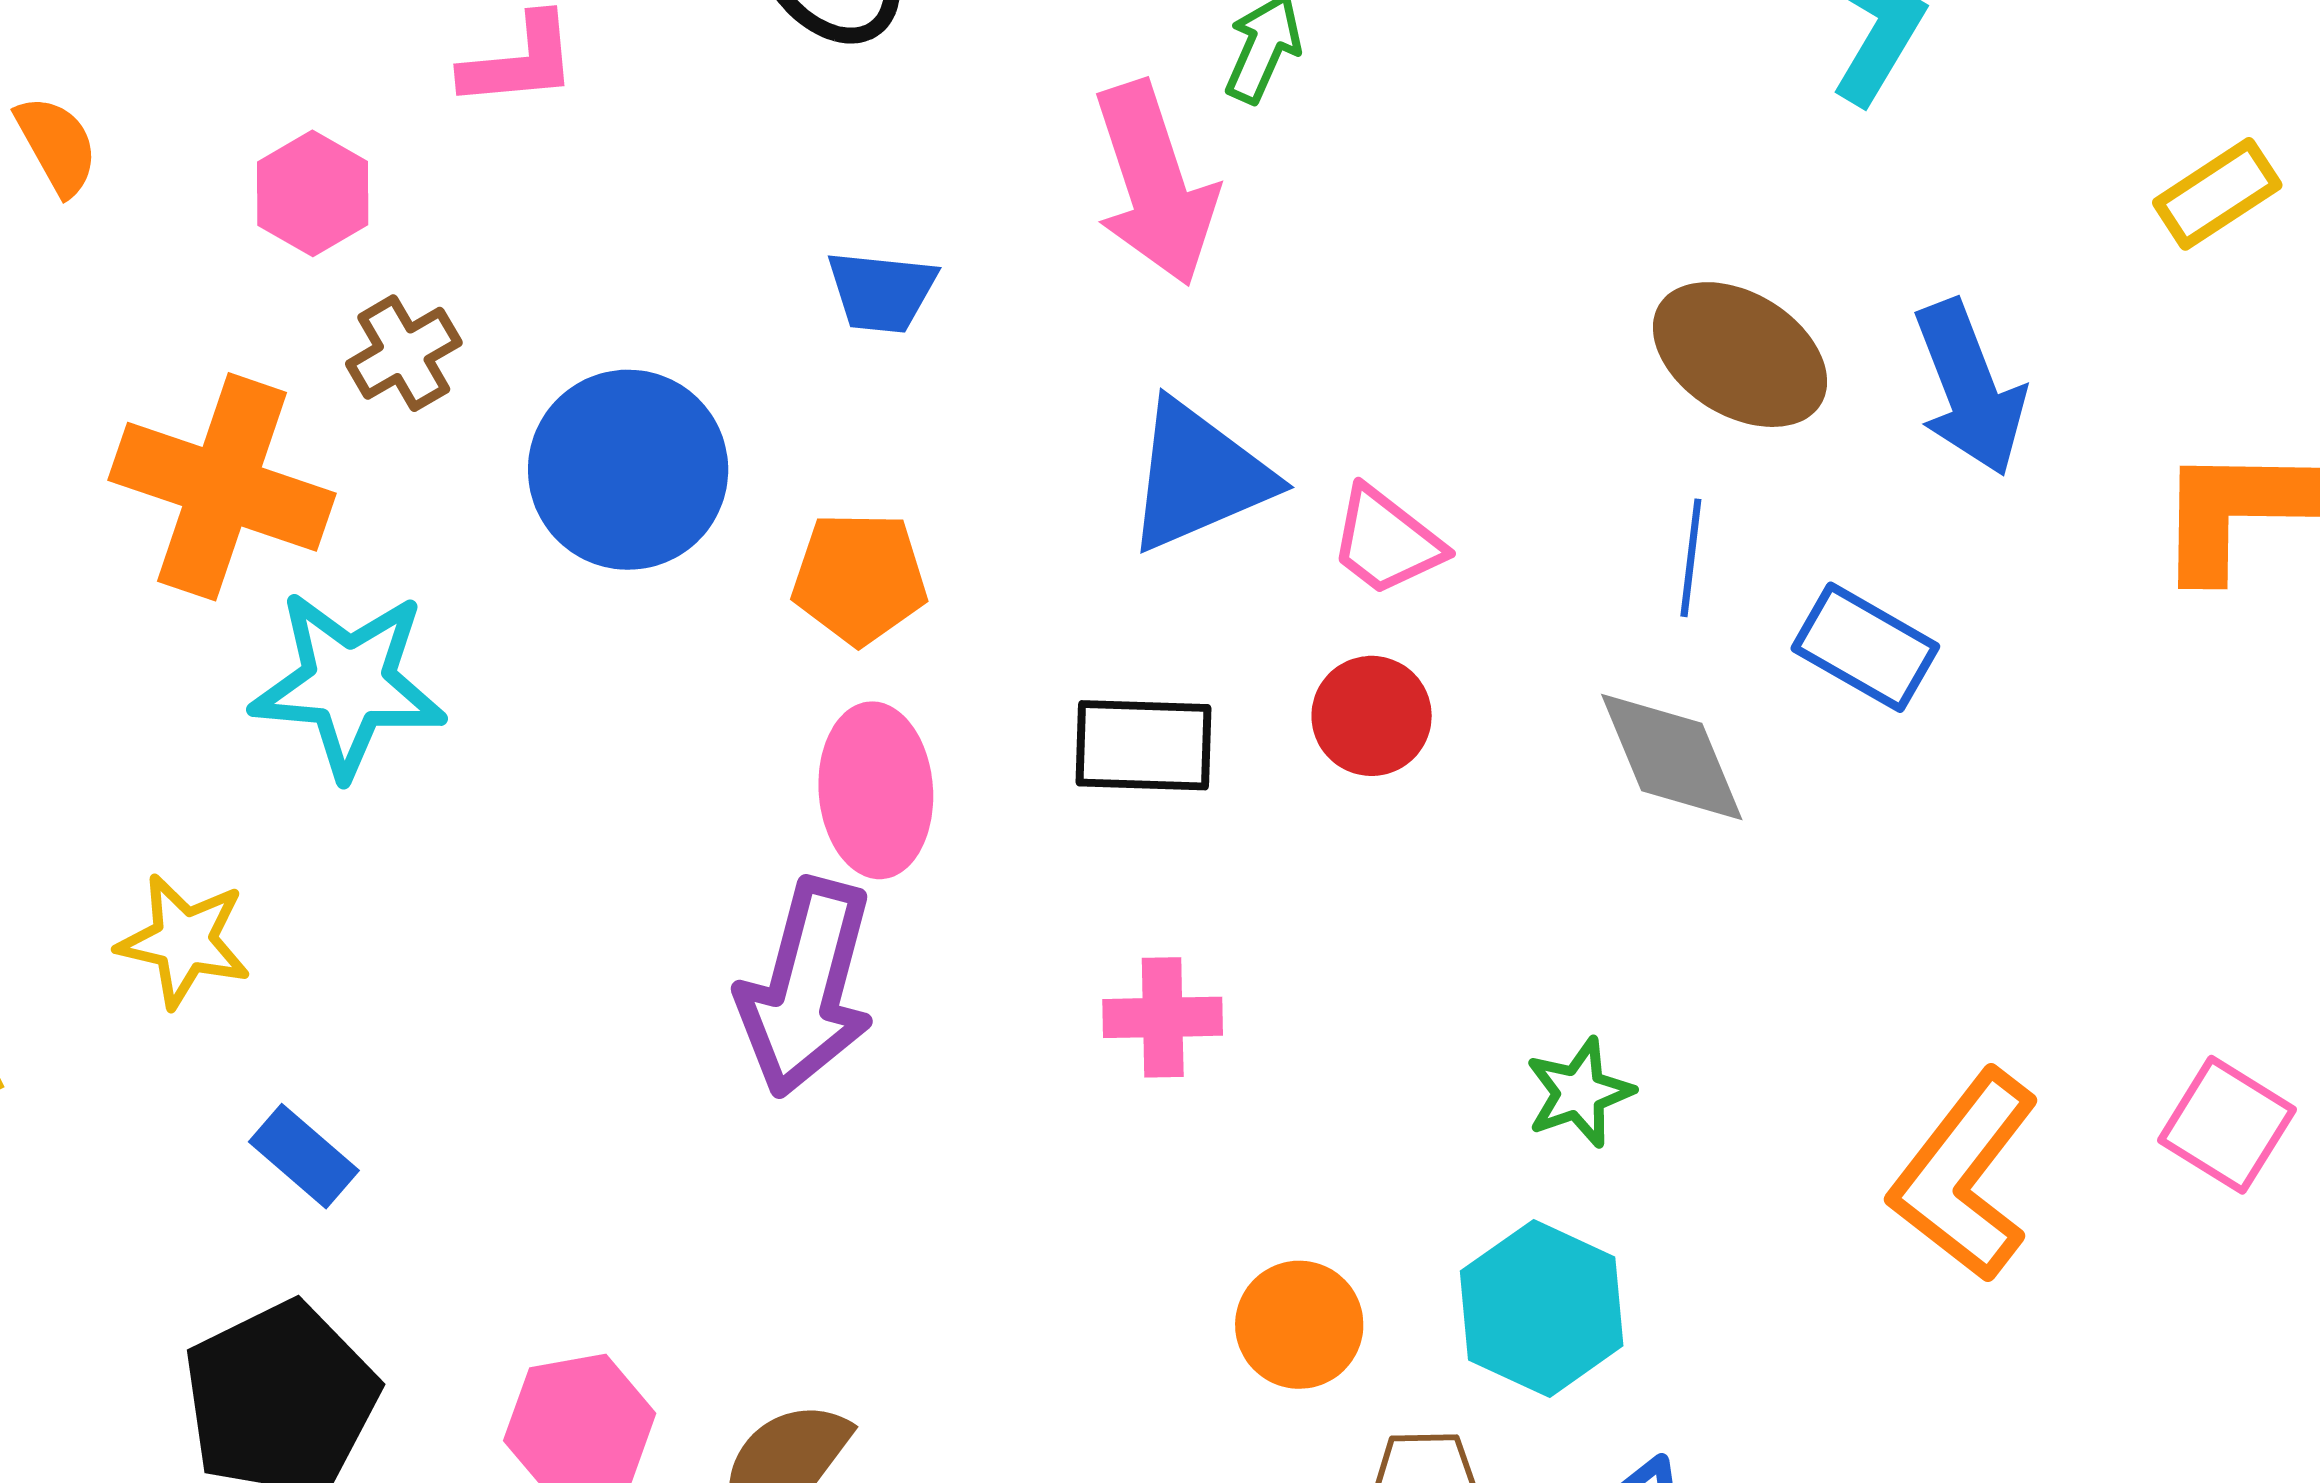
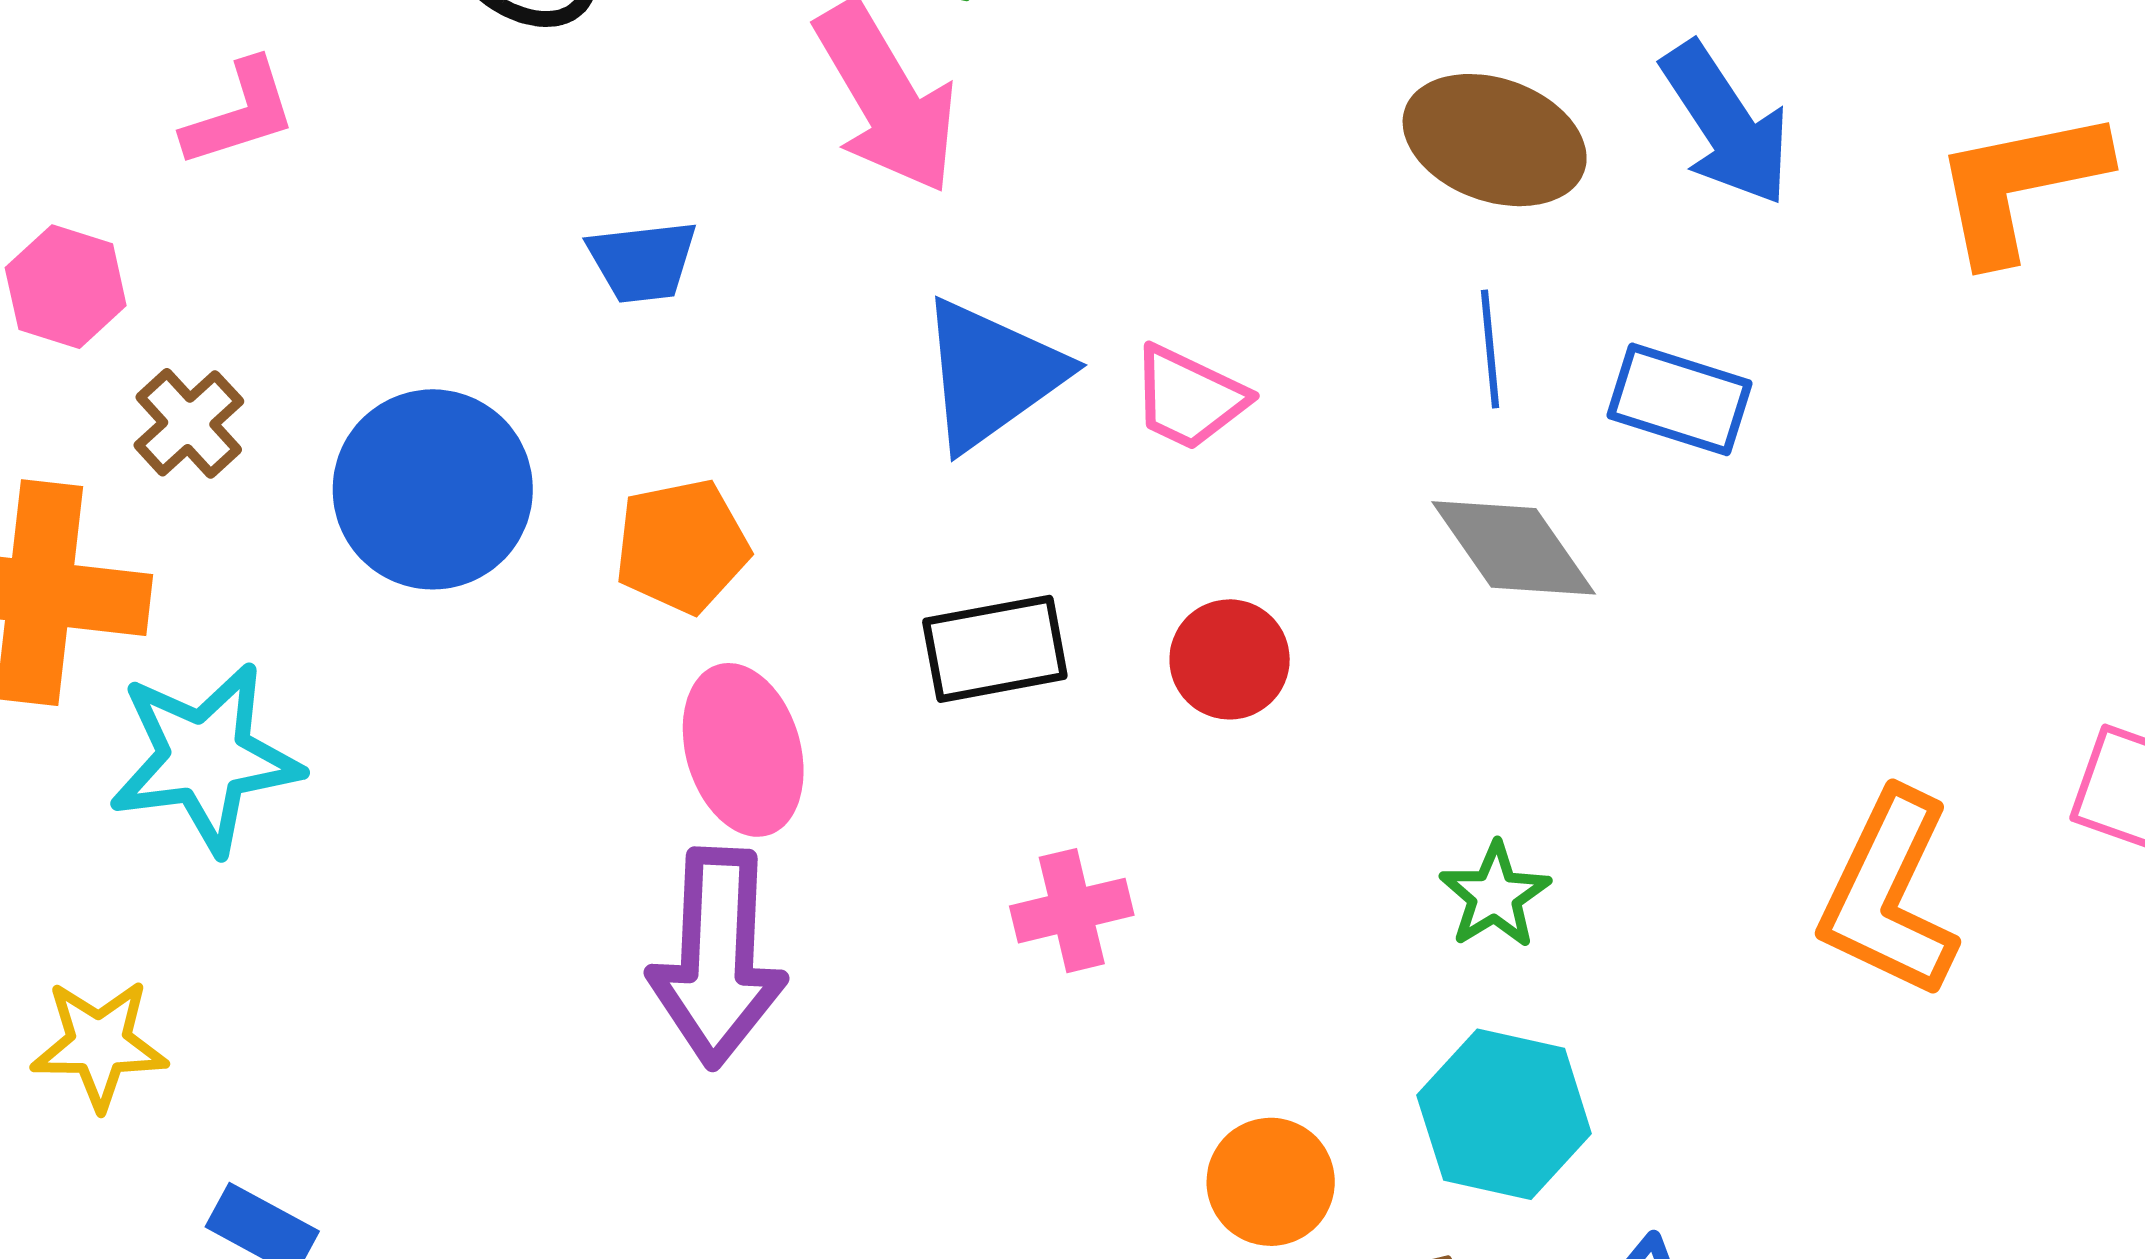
red circle: (1372, 716) -> (1230, 659), moved

